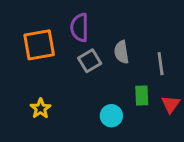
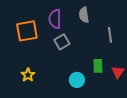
gray semicircle: (122, 52) -> (84, 15), moved
gray line: (161, 64) -> (110, 35), moved

